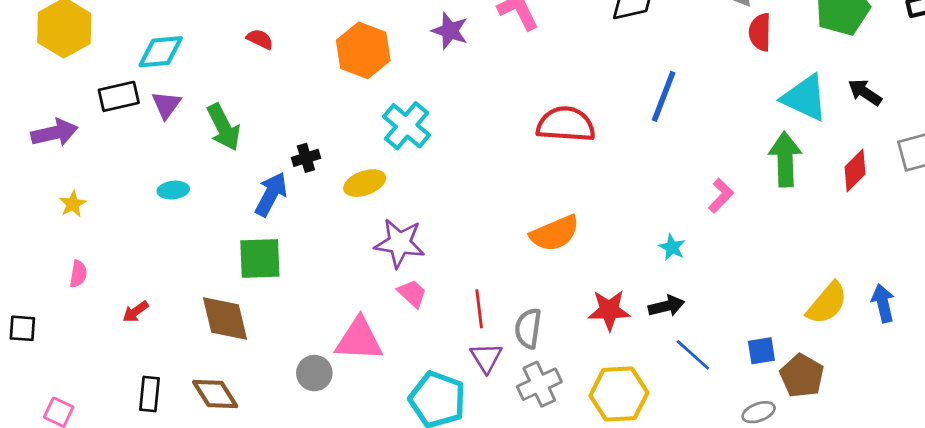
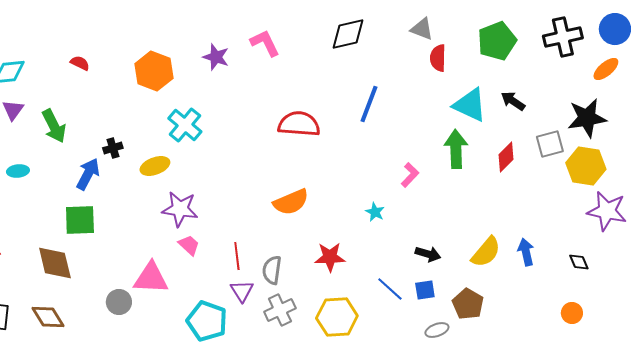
black arrow: (666, 306) -> (428, 254), moved, turned 30
blue square: (761, 351) -> (425, 290), moved

